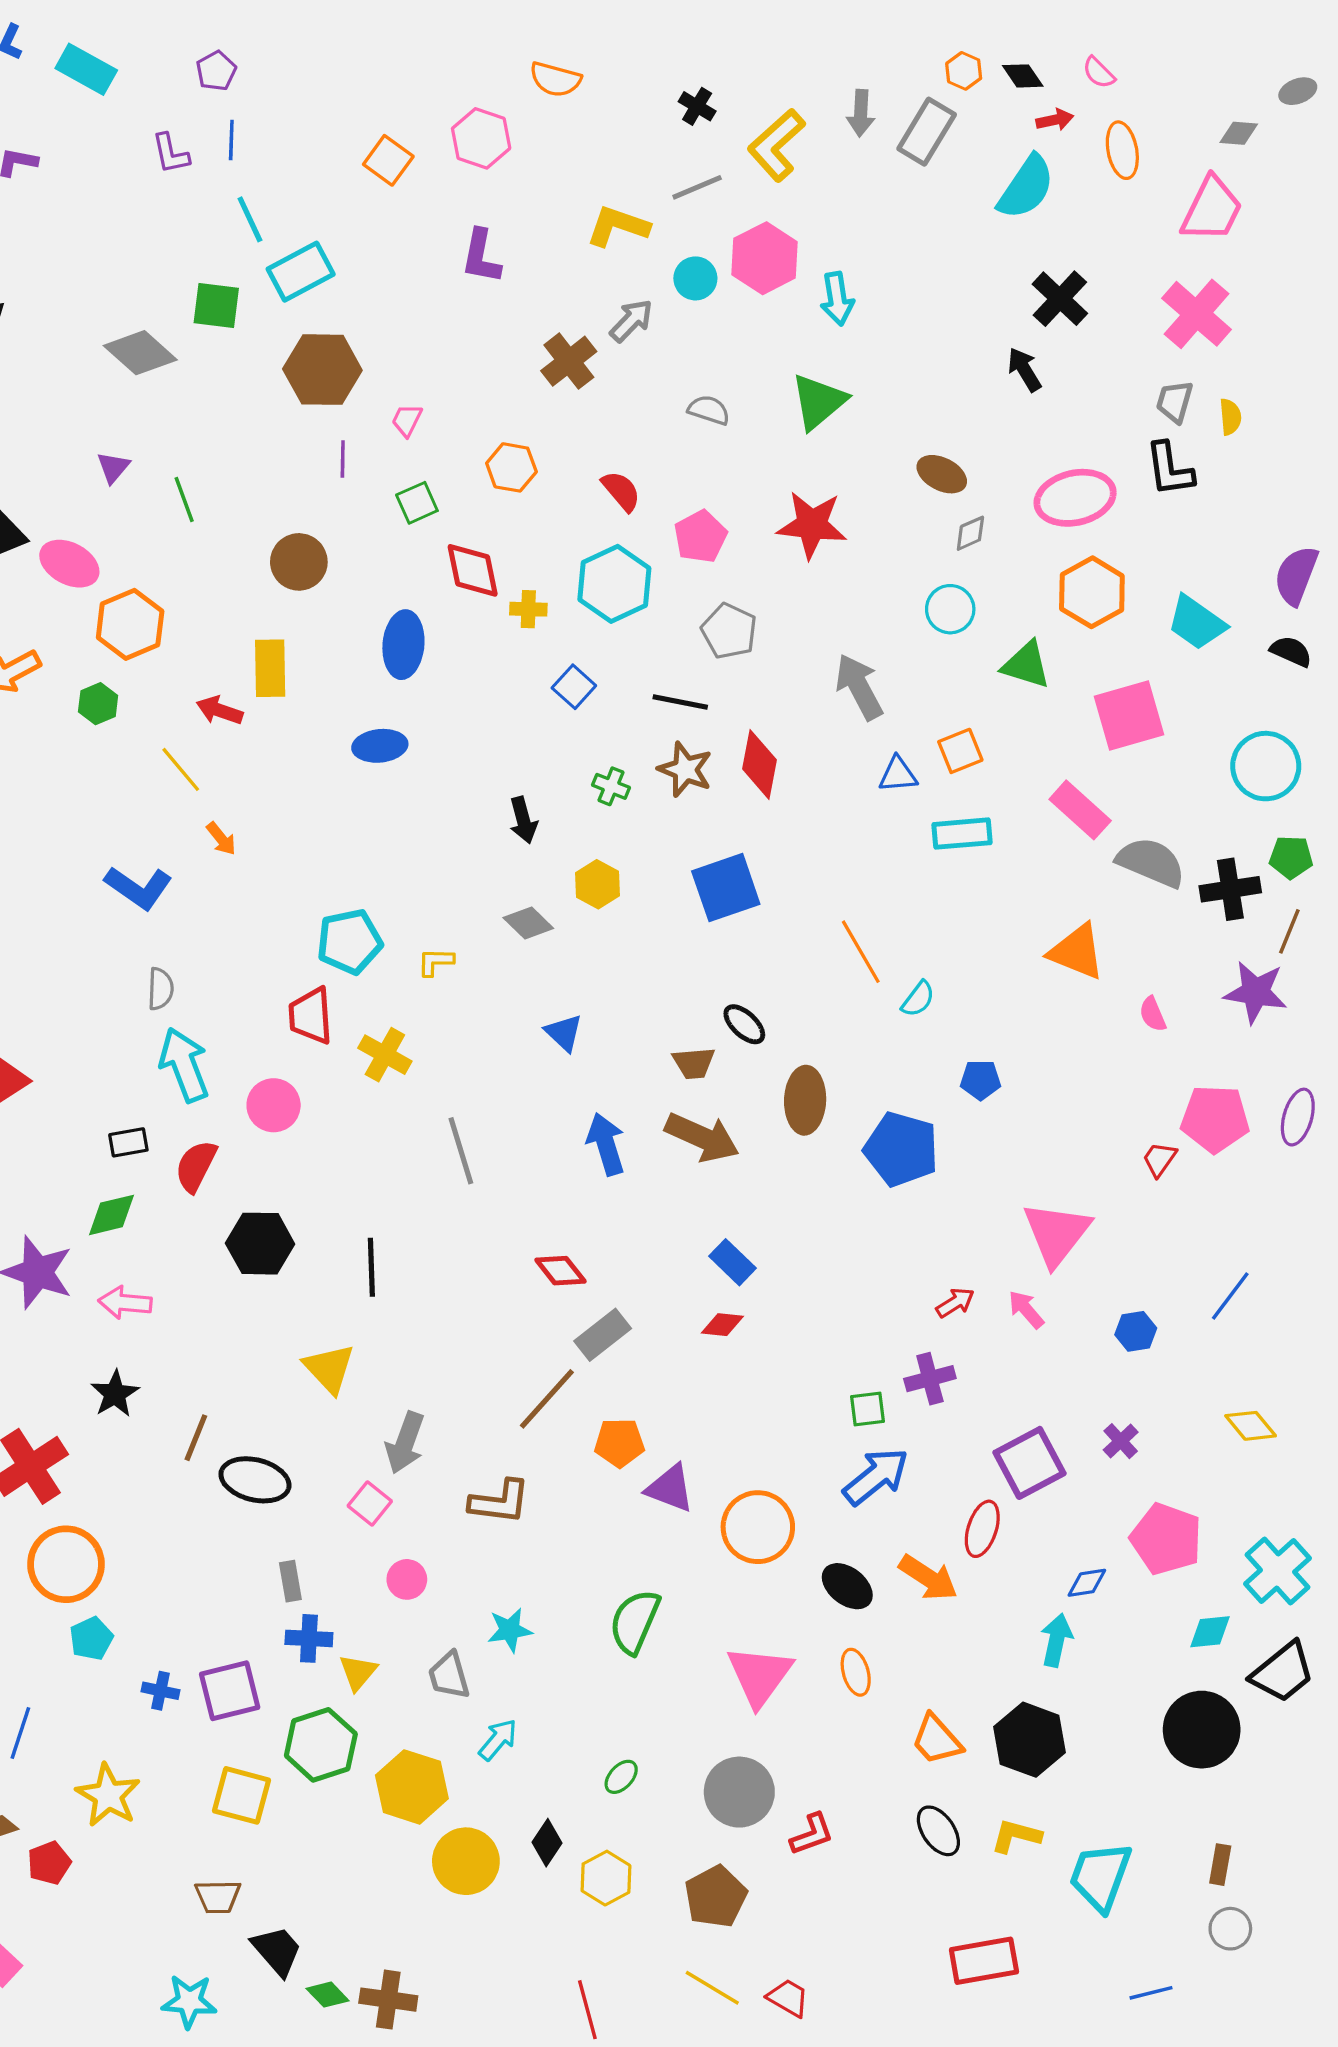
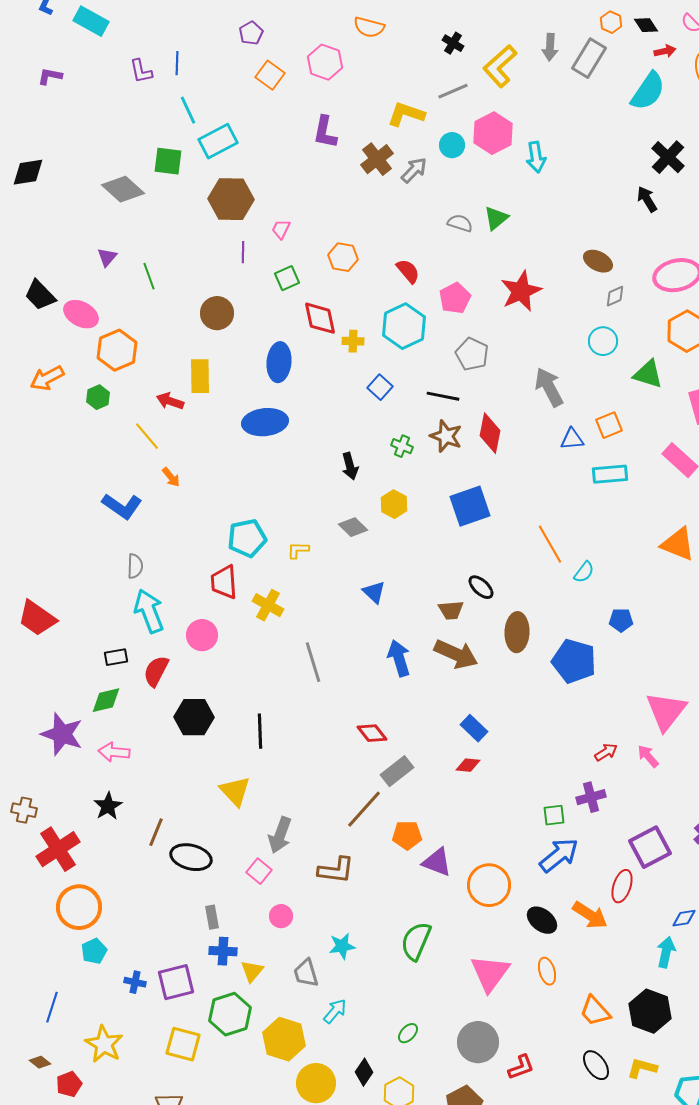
purple pentagon: (216, 71) -> (251, 33), moved
brown cross: (569, 361) -> (377, 159), moved
green triangle: (819, 402) -> (496, 218), moved, size x0.7
red star: (812, 525) -> (521, 291), turned -30
blue ellipse: (380, 746) -> (265, 422), size x1.4

